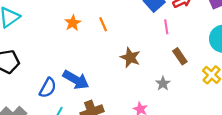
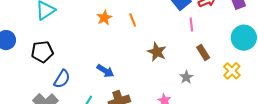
blue arrow: (76, 80) -> (105, 71), size x0.7
blue semicircle: (48, 88) -> (62, 79), moved

